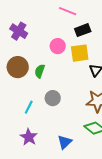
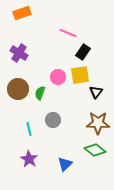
black rectangle: (83, 30) -> (83, 52), turned -35
pink circle: (58, 46) -> (58, 77), moved
cyan line: (29, 107) -> (29, 129), turned -40

